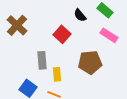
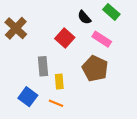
pink rectangle: (109, 35) -> (102, 39), moved
brown pentagon: (90, 62) -> (95, 68), turned 30

